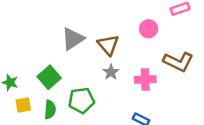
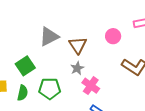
pink cross: (145, 79) -> (91, 86), moved, turned 30

